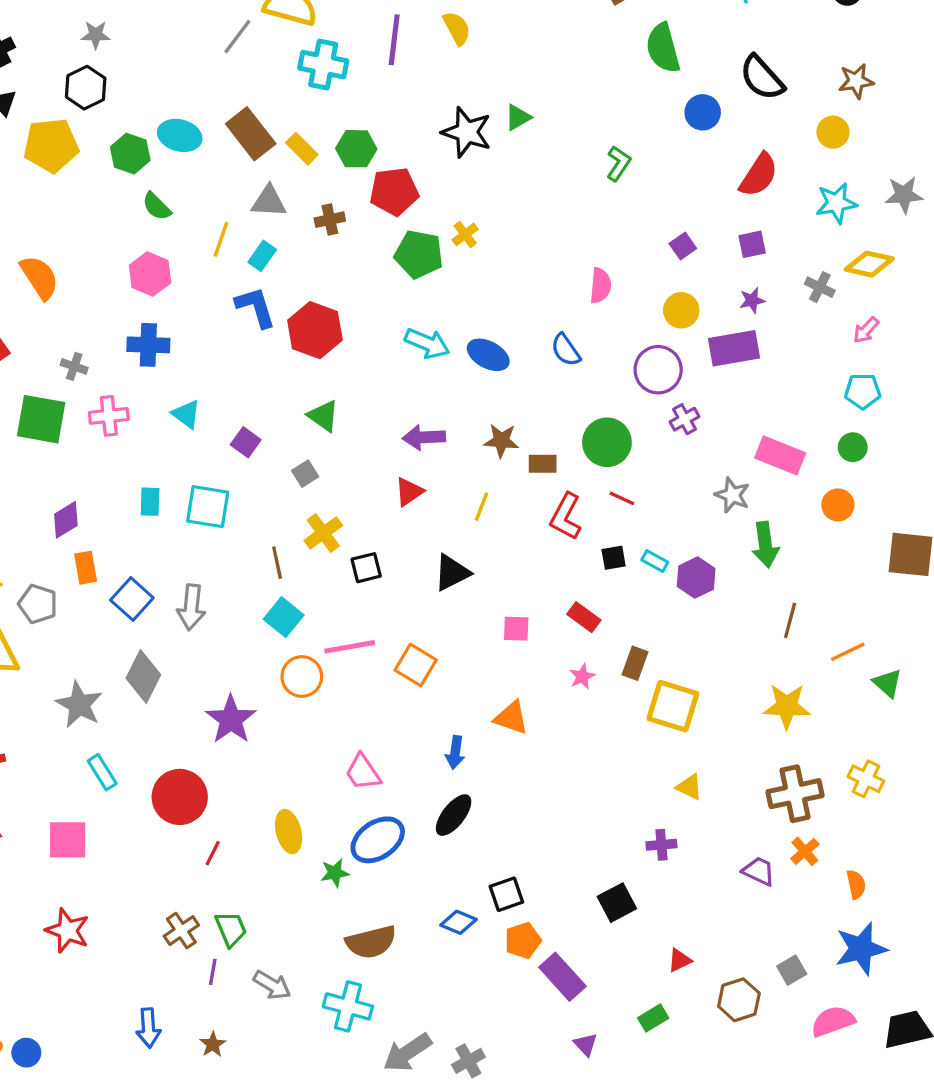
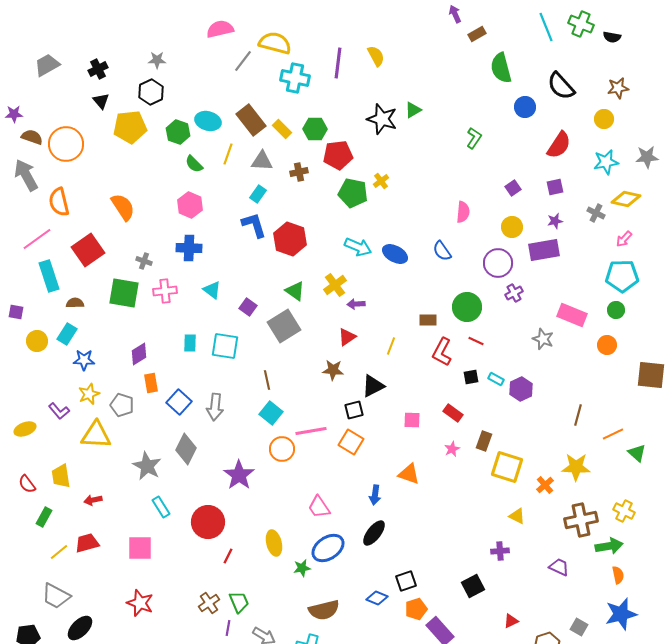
yellow line: (221, 239) -> (228, 154), moved
cyan pentagon: (863, 391) -> (622, 276), size x1.5
purple arrow: (424, 437) -> (356, 304), size x0.7
brown star: (501, 441) -> (333, 370), moved
gray square: (305, 474) -> (284, 326), size x2.0
yellow cross: (323, 533) -> (335, 285), moved
green arrow: (765, 545) -> (609, 546), moved, turned -92
black square: (366, 568) -> (354, 410), moved
orange cross: (805, 851) -> (545, 485), moved
gray square: (792, 970) -> (579, 627), turned -30

